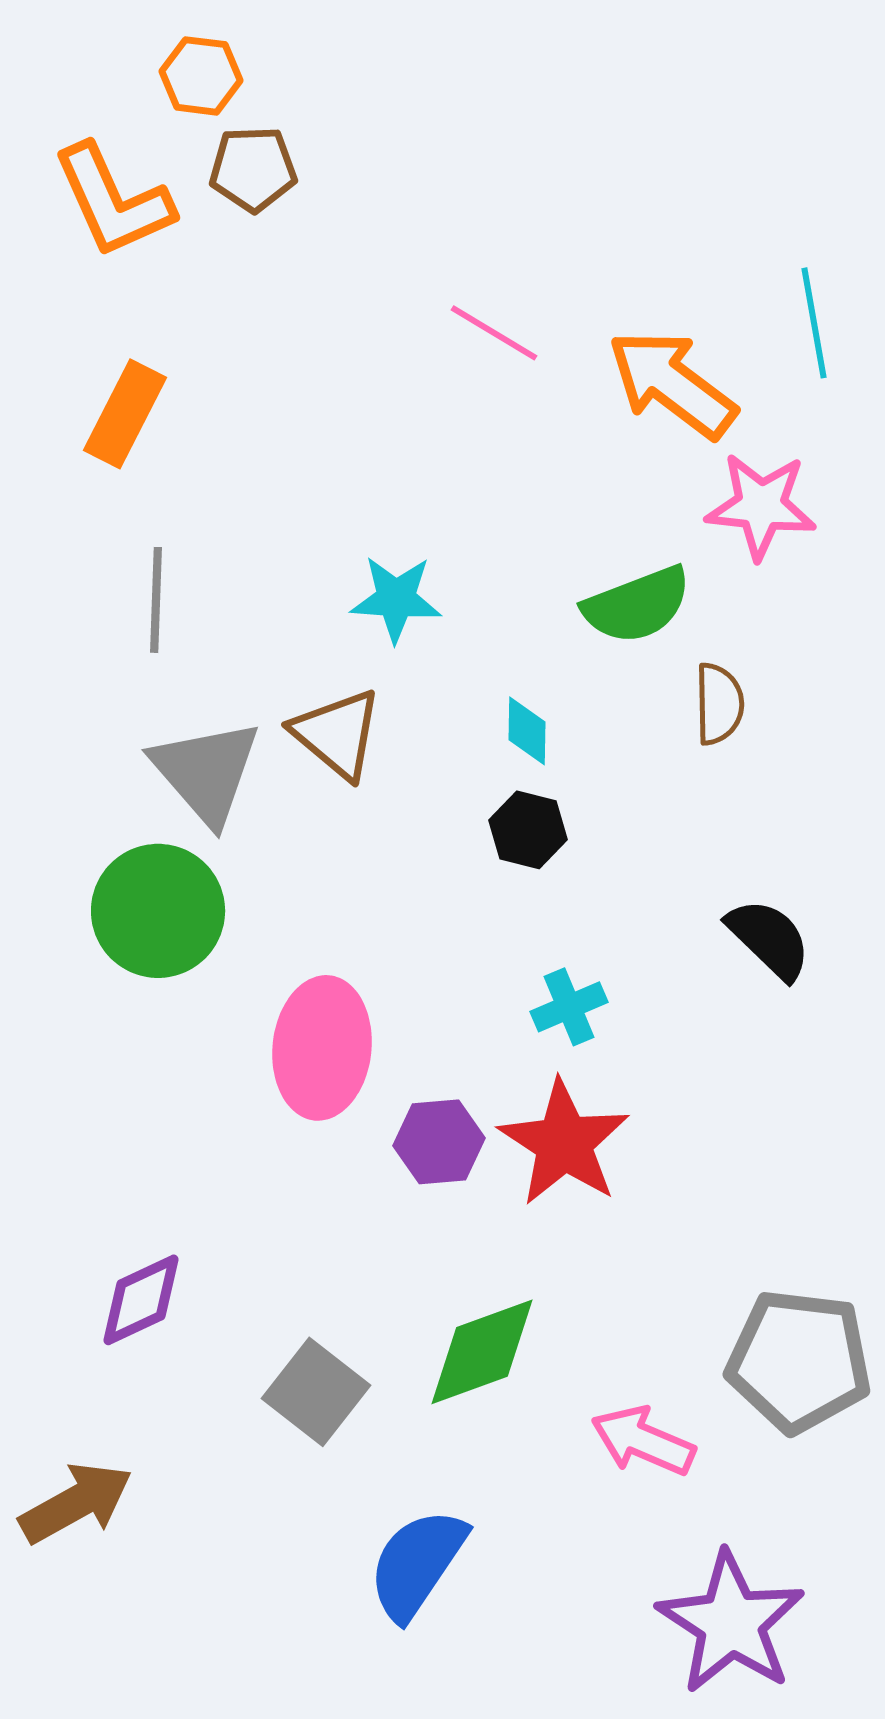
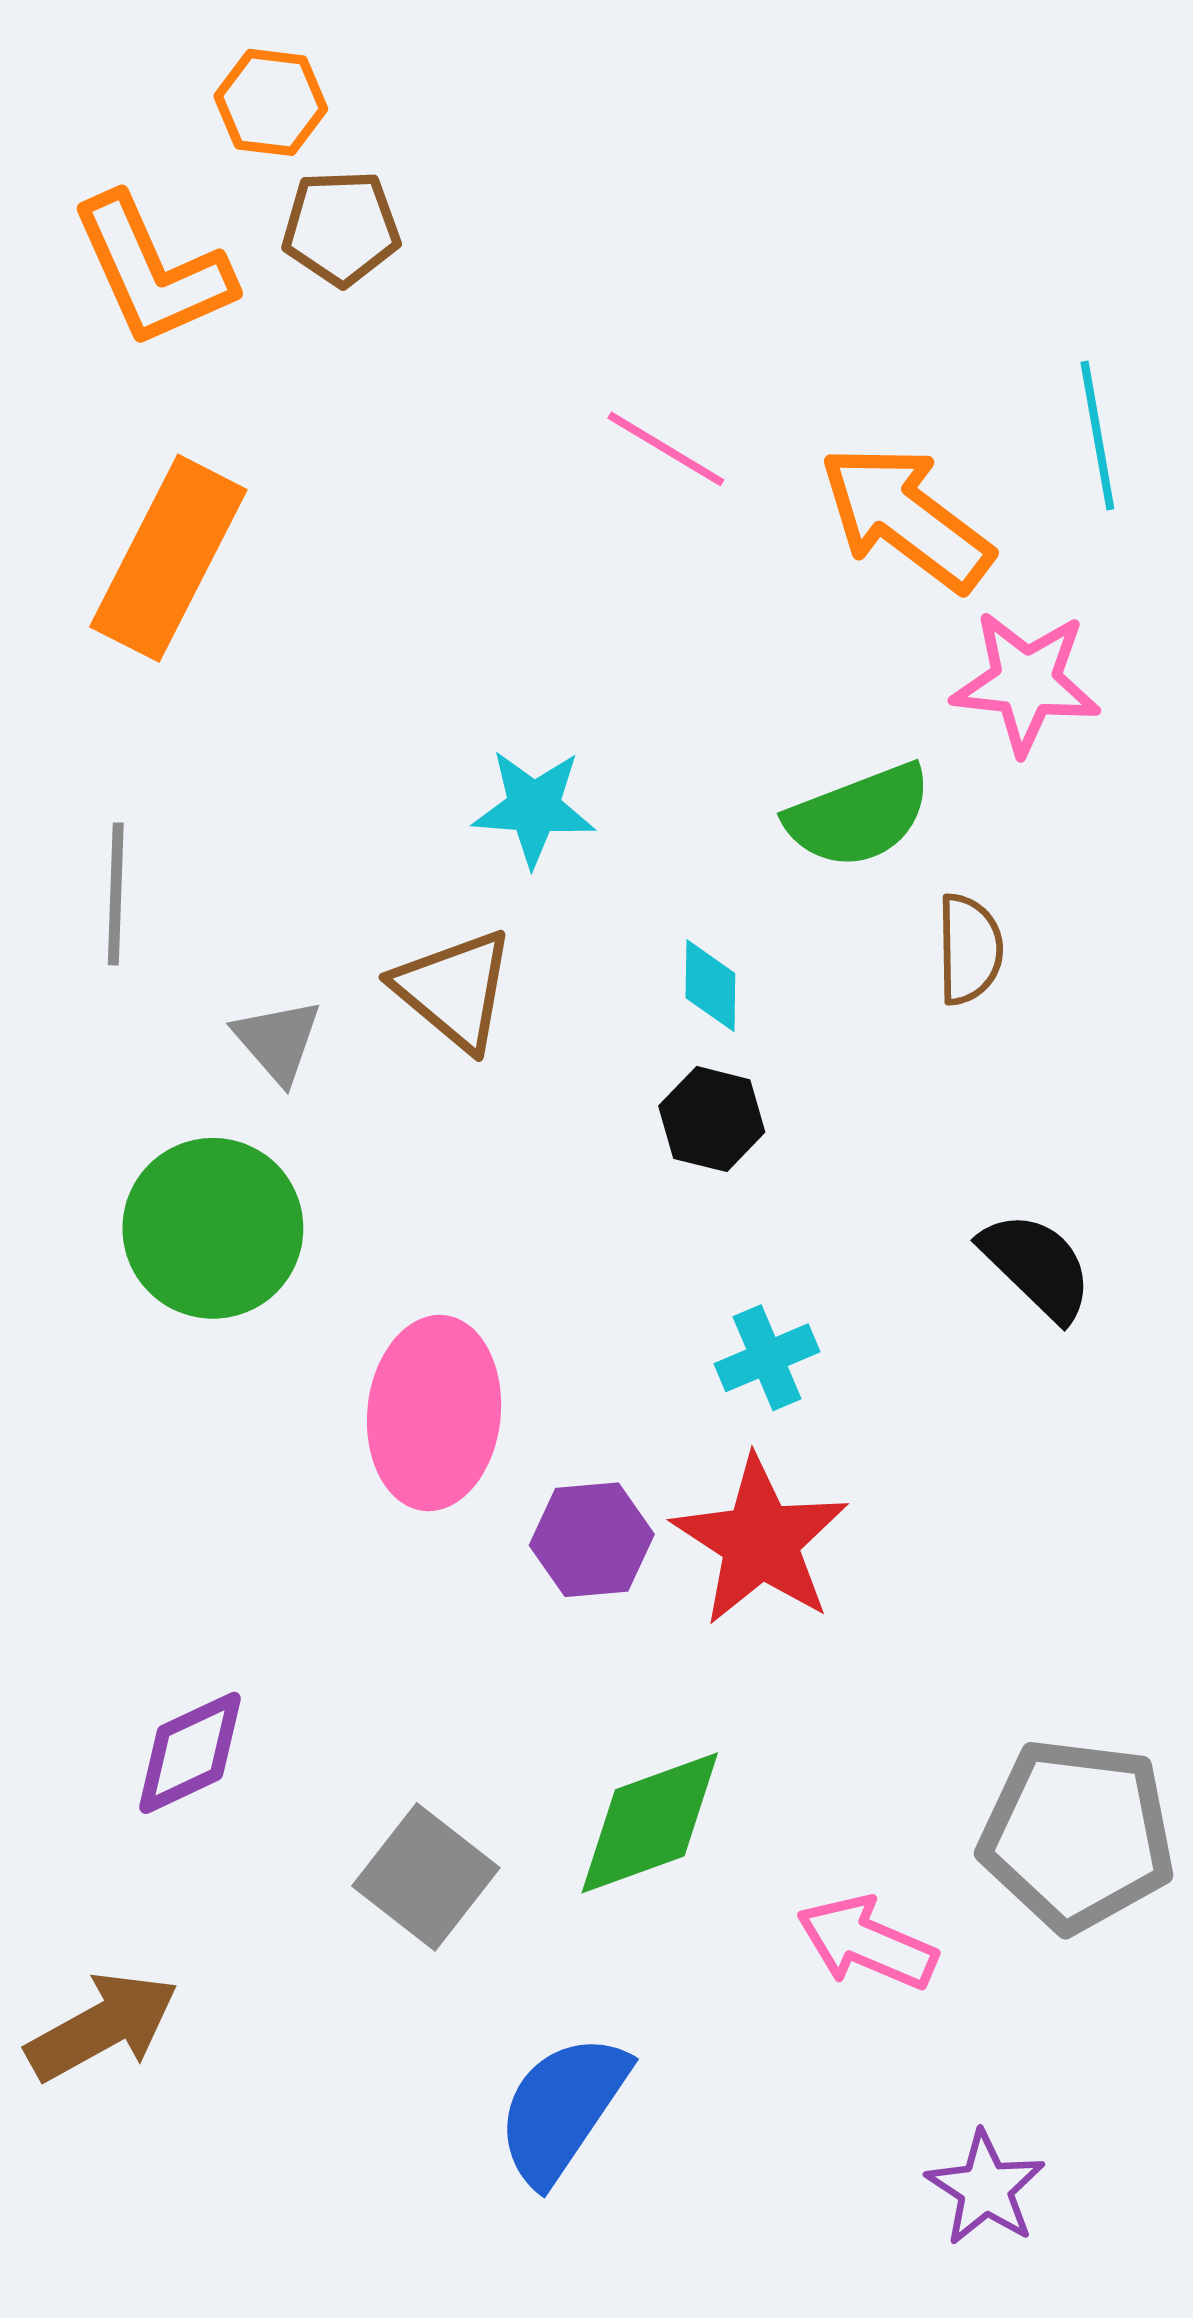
orange rectangle: (125, 414) -> (168, 558), size x1.4
gray line: (156, 600) -> (116, 894), moved
gray triangle: (206, 772) -> (278, 1041), size x0.6
purple star: (731, 1623) -> (985, 2188), size x0.6

